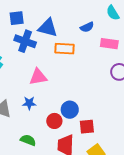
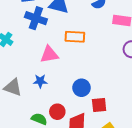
orange rectangle: (64, 49) -> (75, 37), moved
red circle: (54, 121) -> (57, 112), moved

